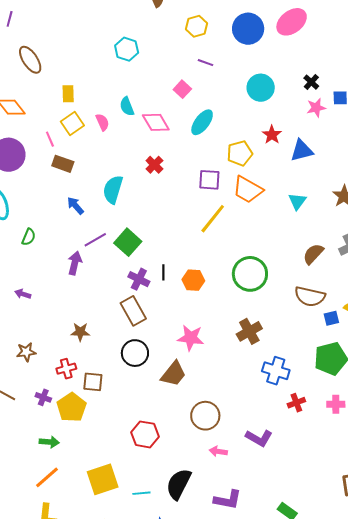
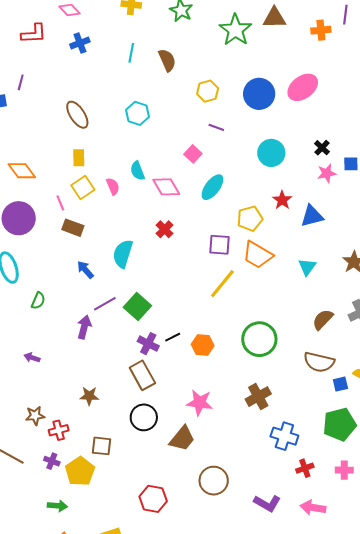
brown ellipse: (30, 60) -> (77, 115), moved
black line: (163, 272) -> (173, 337), turned 63
red cross: (66, 369) -> (59, 430), moved
pink arrow: (218, 451) -> (313, 508), moved, size x1.4

